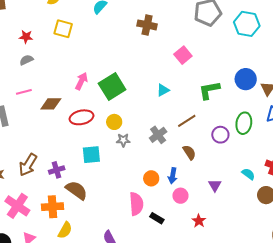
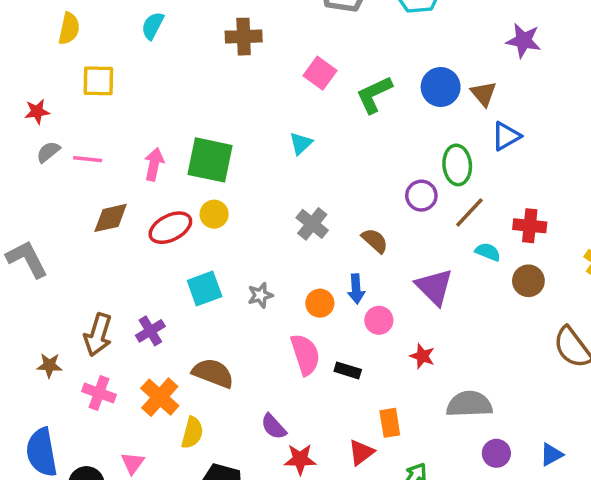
green square: (112, 87) -> (210, 160), turned -32
green L-shape: (209, 90) -> (374, 95), moved
pink line: (24, 92) -> (88, 159), moved, turned 35
brown line: (187, 121) -> (469, 212), moved
yellow circle: (114, 122) -> (214, 214), moved
gray star: (123, 140) -> (260, 295), moved
purple triangle: (215, 185) -> (434, 287), size x1.6
brown semicircle: (76, 190) -> (213, 373), moved
pink cross: (17, 206) -> (99, 393), moved, size x0.7
orange cross: (53, 207) -> (160, 397), turned -30

